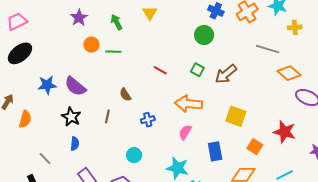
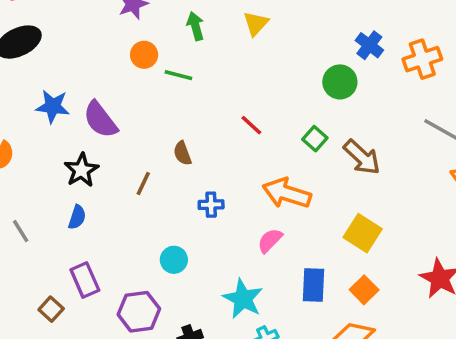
brown arrow: (226, 74) -> (362, 157), turned -110
orange square: (255, 147) -> (364, 290), moved

